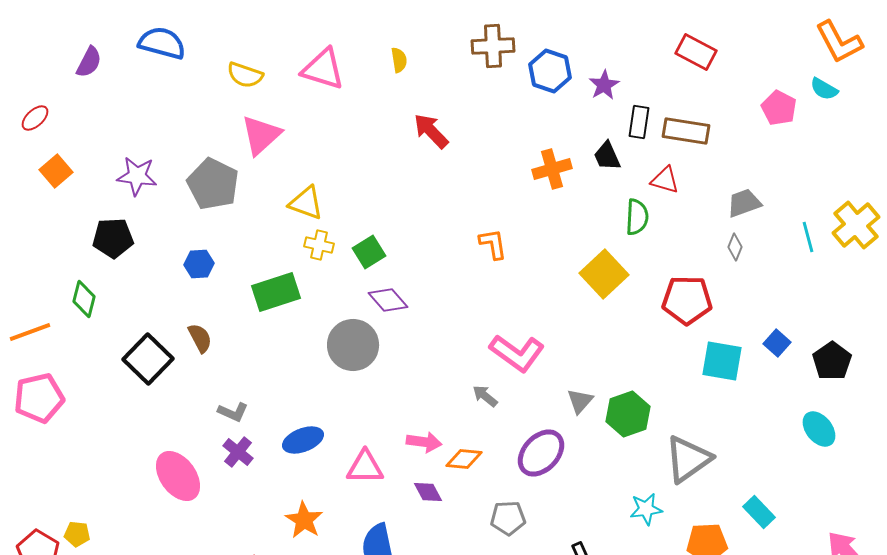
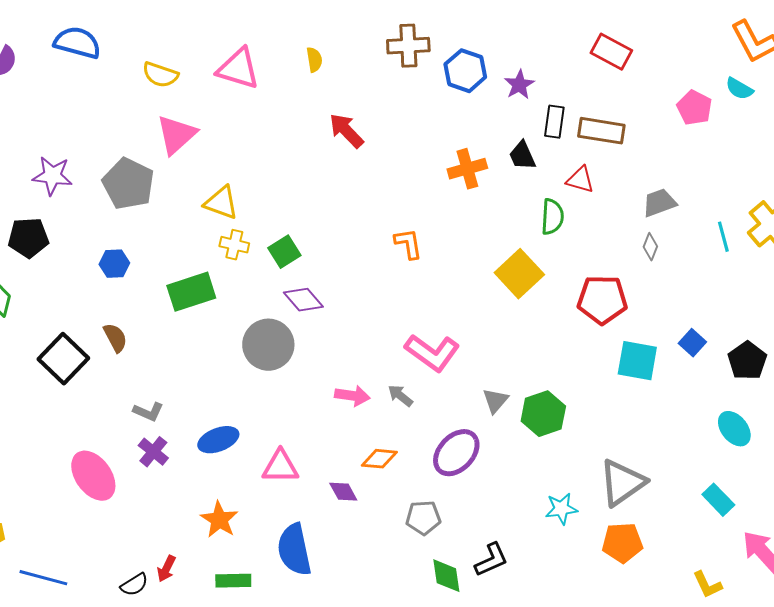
pink arrow: (424, 442) -> (352, 396), moved
gray triangle: (688, 459) -> (622, 483), moved
cyan rectangle: (759, 512) -> (718, 500), moved

